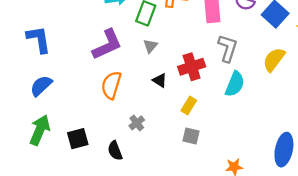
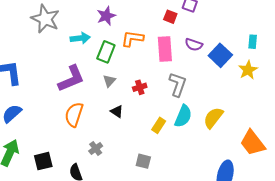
yellow semicircle: (274, 60) -> (213, 118), moved
red cross: (192, 67) -> (140, 87), moved, size x0.6
yellow rectangle: (189, 105) -> (159, 125), moved

